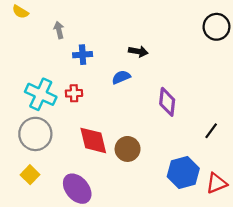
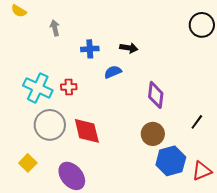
blue cross: (83, 55) -> (90, 49), moved
gray circle: (35, 134) -> (50, 125), moved
brown circle: (128, 149) -> (153, 134), moved

